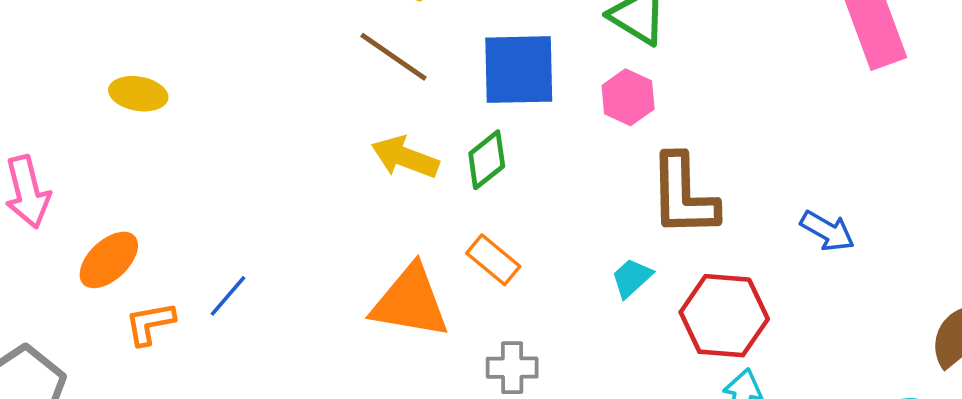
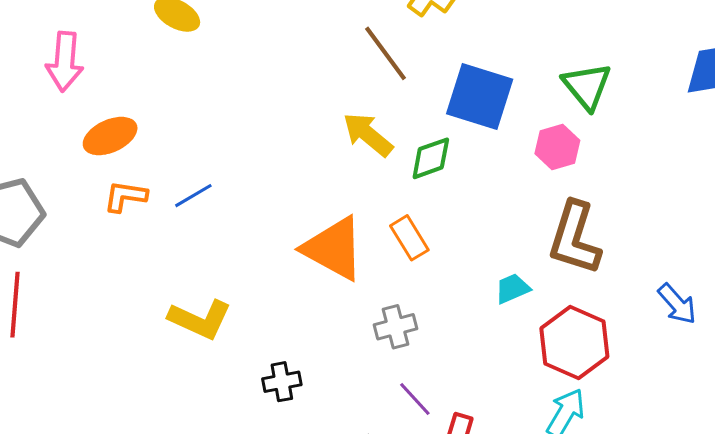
gray cross: (512, 368) -> (395, 327), turned -33

